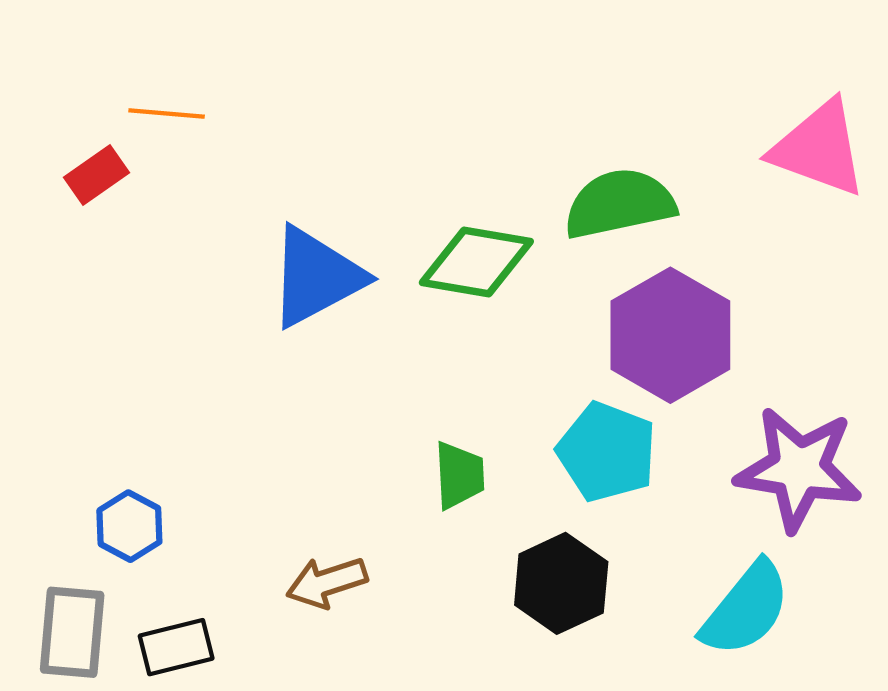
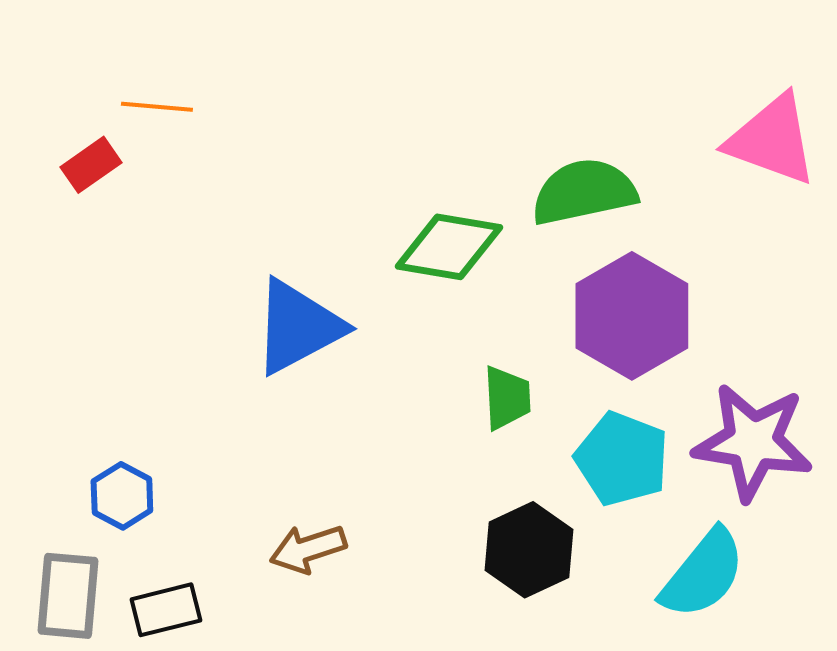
blue triangle: (316, 277) -> (298, 327), moved
cyan pentagon: (607, 452) -> (622, 459), moved
green trapezoid: (459, 475) -> (507, 398), moved

